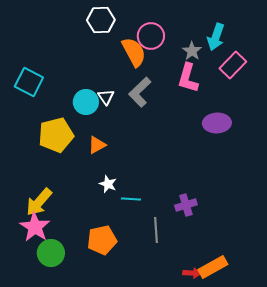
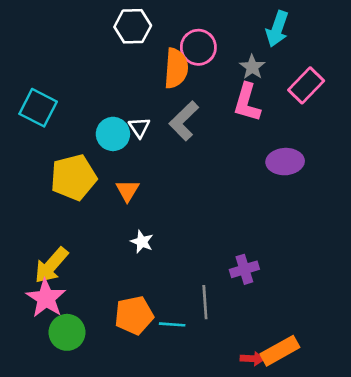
cyan arrow: (216, 37) -> (277, 29), moved
orange semicircle: (134, 52) -> (176, 68), turned 32
orange triangle: (97, 145) -> (127, 190), turned -30
cyan line: (131, 199) -> (172, 324), moved

